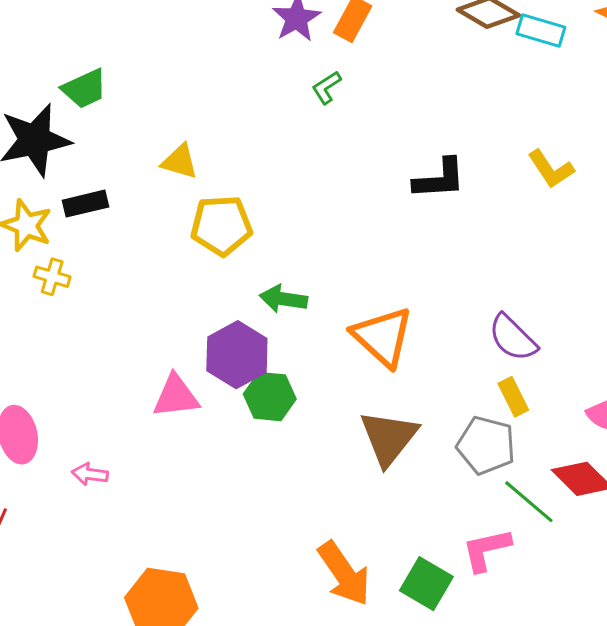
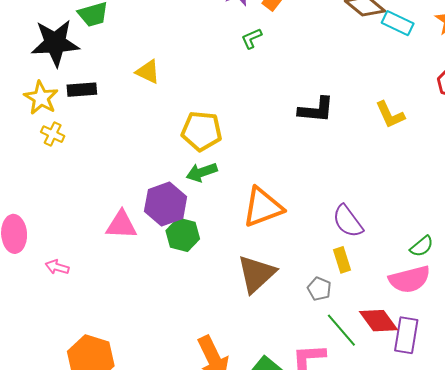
yellow pentagon: (221, 226) -> (202, 131), moved
green arrow: (283, 299) -> (202, 172), turned -36
orange triangle: (383, 337) -> (263, 207), turned 48
gray pentagon: (486, 445) -> (319, 289), size x0.6

